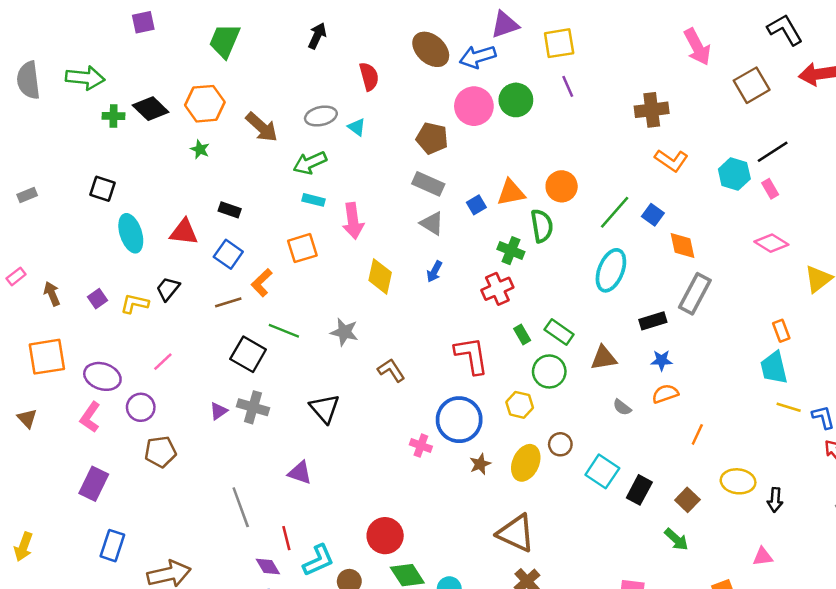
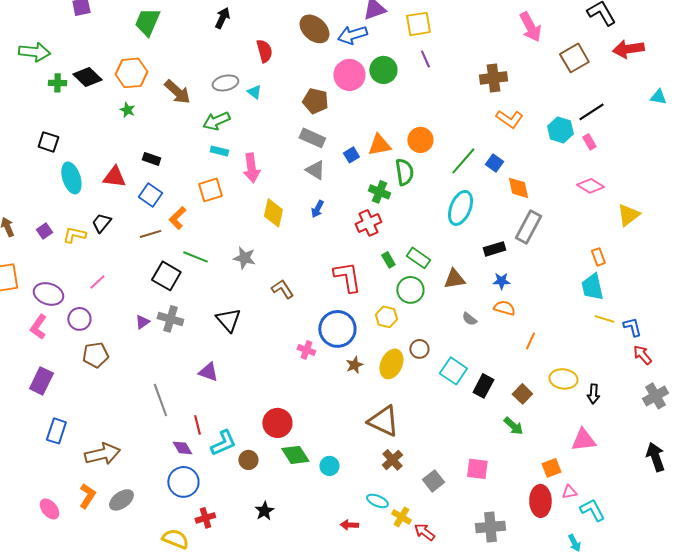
orange semicircle: (665, 394) -> (504, 308), turned 35
pink triangle: (763, 557) -> (583, 440), size x1.5

